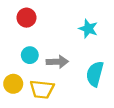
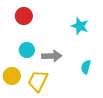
cyan semicircle: (95, 74) -> (86, 67), size x0.6
yellow trapezoid: (42, 89) -> (38, 81), turned 110

